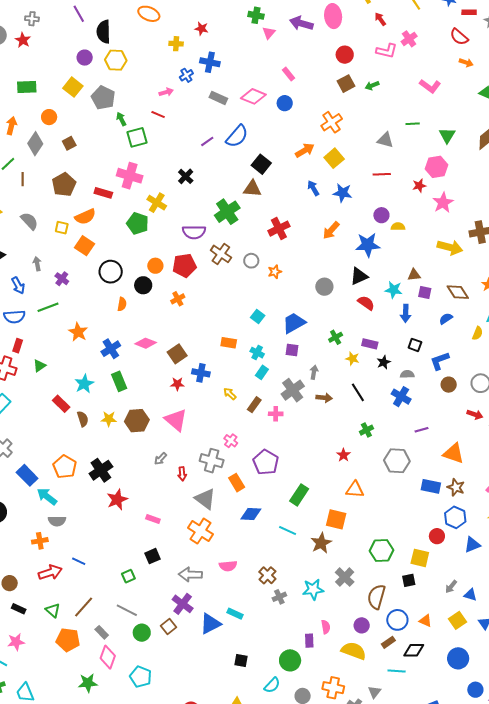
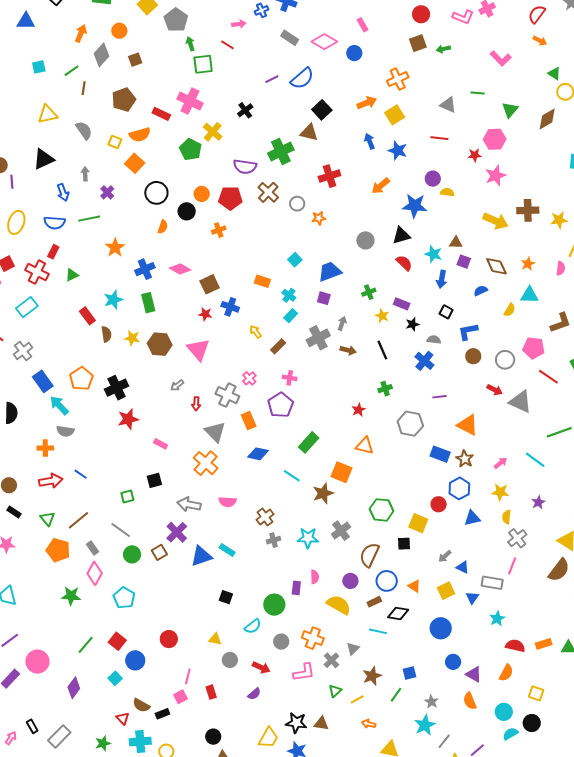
red semicircle: (459, 37) -> (537, 14), turned 78
pink cross: (276, 414) -> (290, 378), moved

